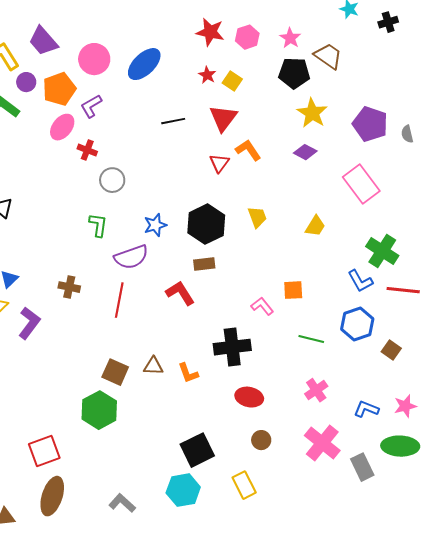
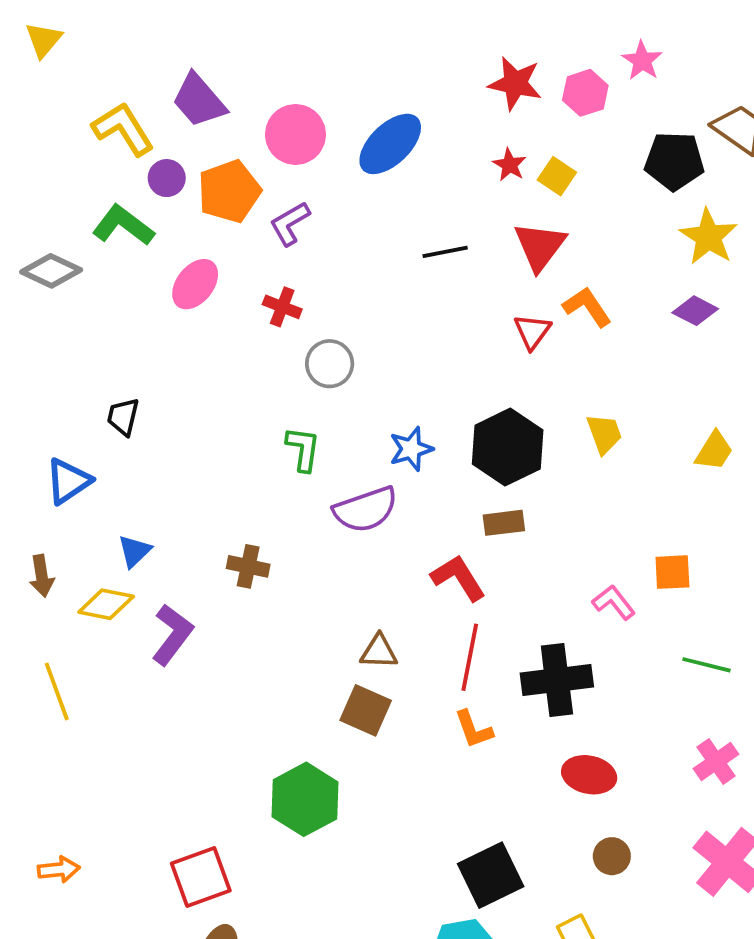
pink star: (290, 38) -> (642, 61), moved
pink ellipse: (62, 127) -> (195, 284), moved
red line: (119, 300) -> (470, 657), moved
brown triangle: (153, 366) -> (379, 652), moved
brown square: (115, 372) -> (366, 710), moved

